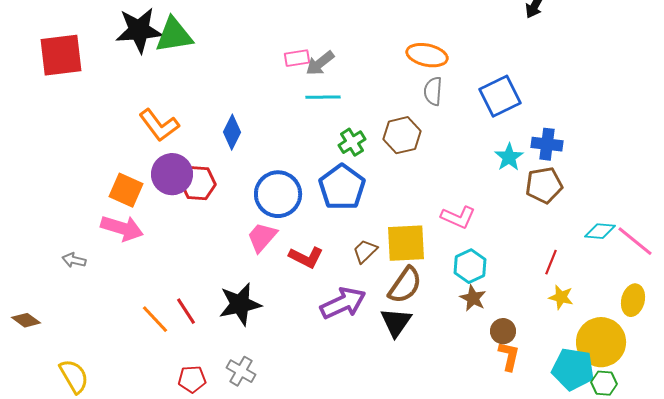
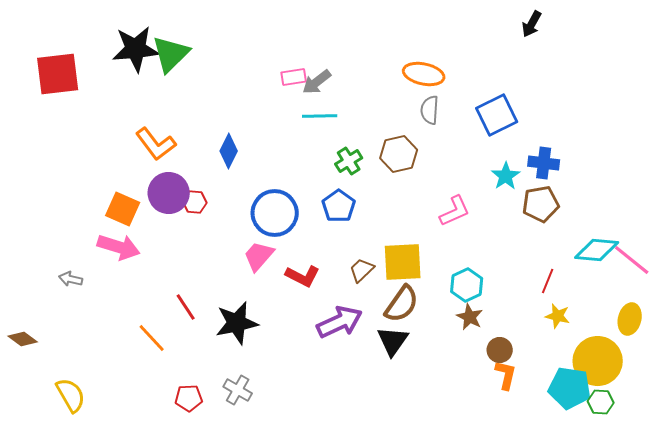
green triangle: (174, 35) -> (171, 54), turned -36
red hexagon: (198, 183) -> (195, 202), size x0.7
blue pentagon: (342, 187) -> (339, 206), size x0.7
pink L-shape: (458, 217) -> (455, 211), moved, turned -48
cyan diamond: (600, 231) -> (597, 250), size x1.4
red line: (186, 311) -> (186, 307), moved

